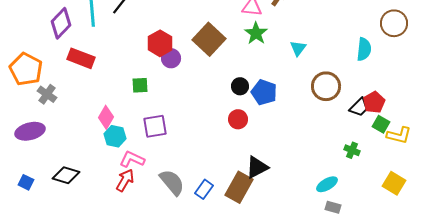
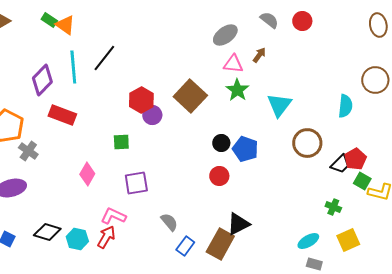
cyan triangle: (298, 48) -> (279, 105), size x1.5
cyan hexagon: (115, 136) -> (77, 239), moved
gray semicircle: (172, 182) -> (169, 222), moved, size x0.7
yellow square: (394, 183) -> (348, 240), moved, turned 35

